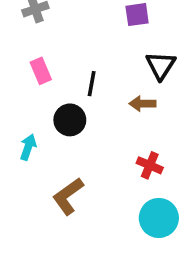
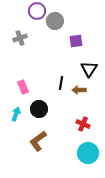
pink rectangle: (41, 71) -> (23, 87), moved
black line: (92, 84) -> (61, 83), moved
black circle: (70, 120) -> (39, 109), moved

